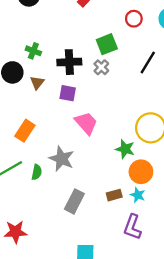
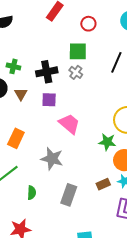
red circle: (134, 19) -> (88, 24), moved
green square: (107, 44) -> (78, 51), turned 30
green semicircle: (37, 172) -> (32, 193), moved

